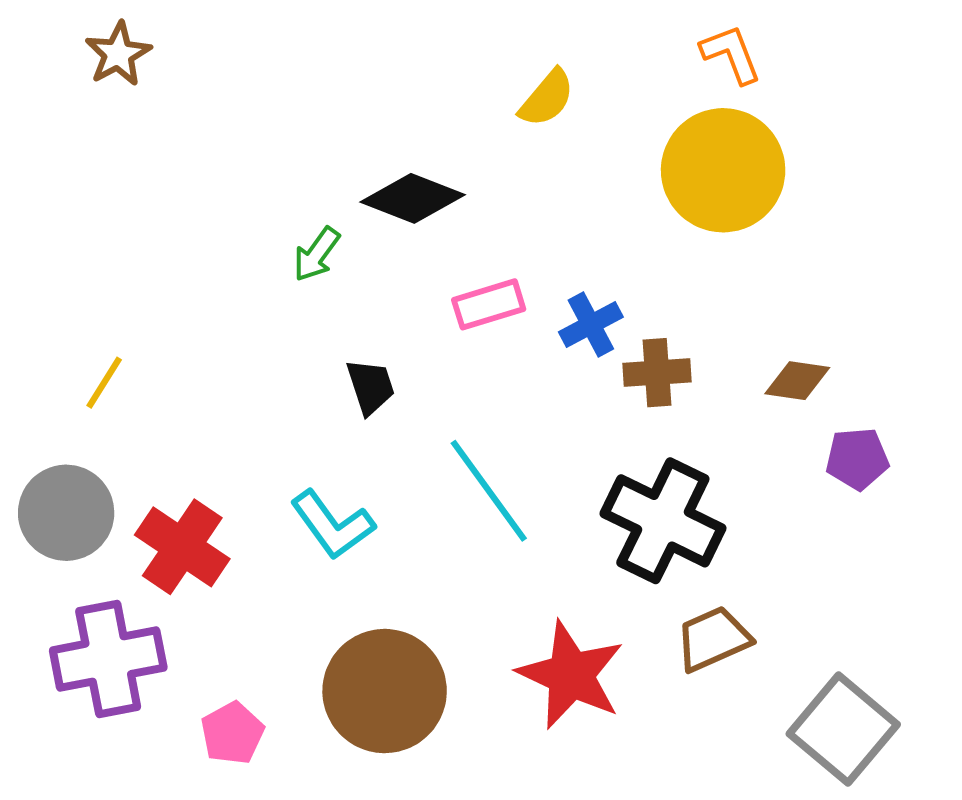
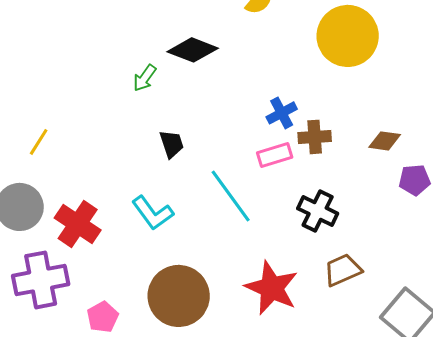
pink rectangle: (489, 304) -> (275, 155), moved
black cross: (663, 521) -> (318, 211), size x0.7

